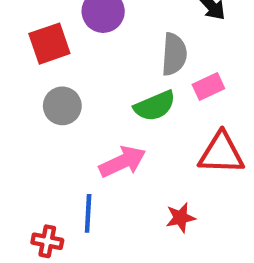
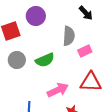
green semicircle: (155, 106) -> (45, 60), moved
pink arrow: (122, 162) -> (58, 90), moved

